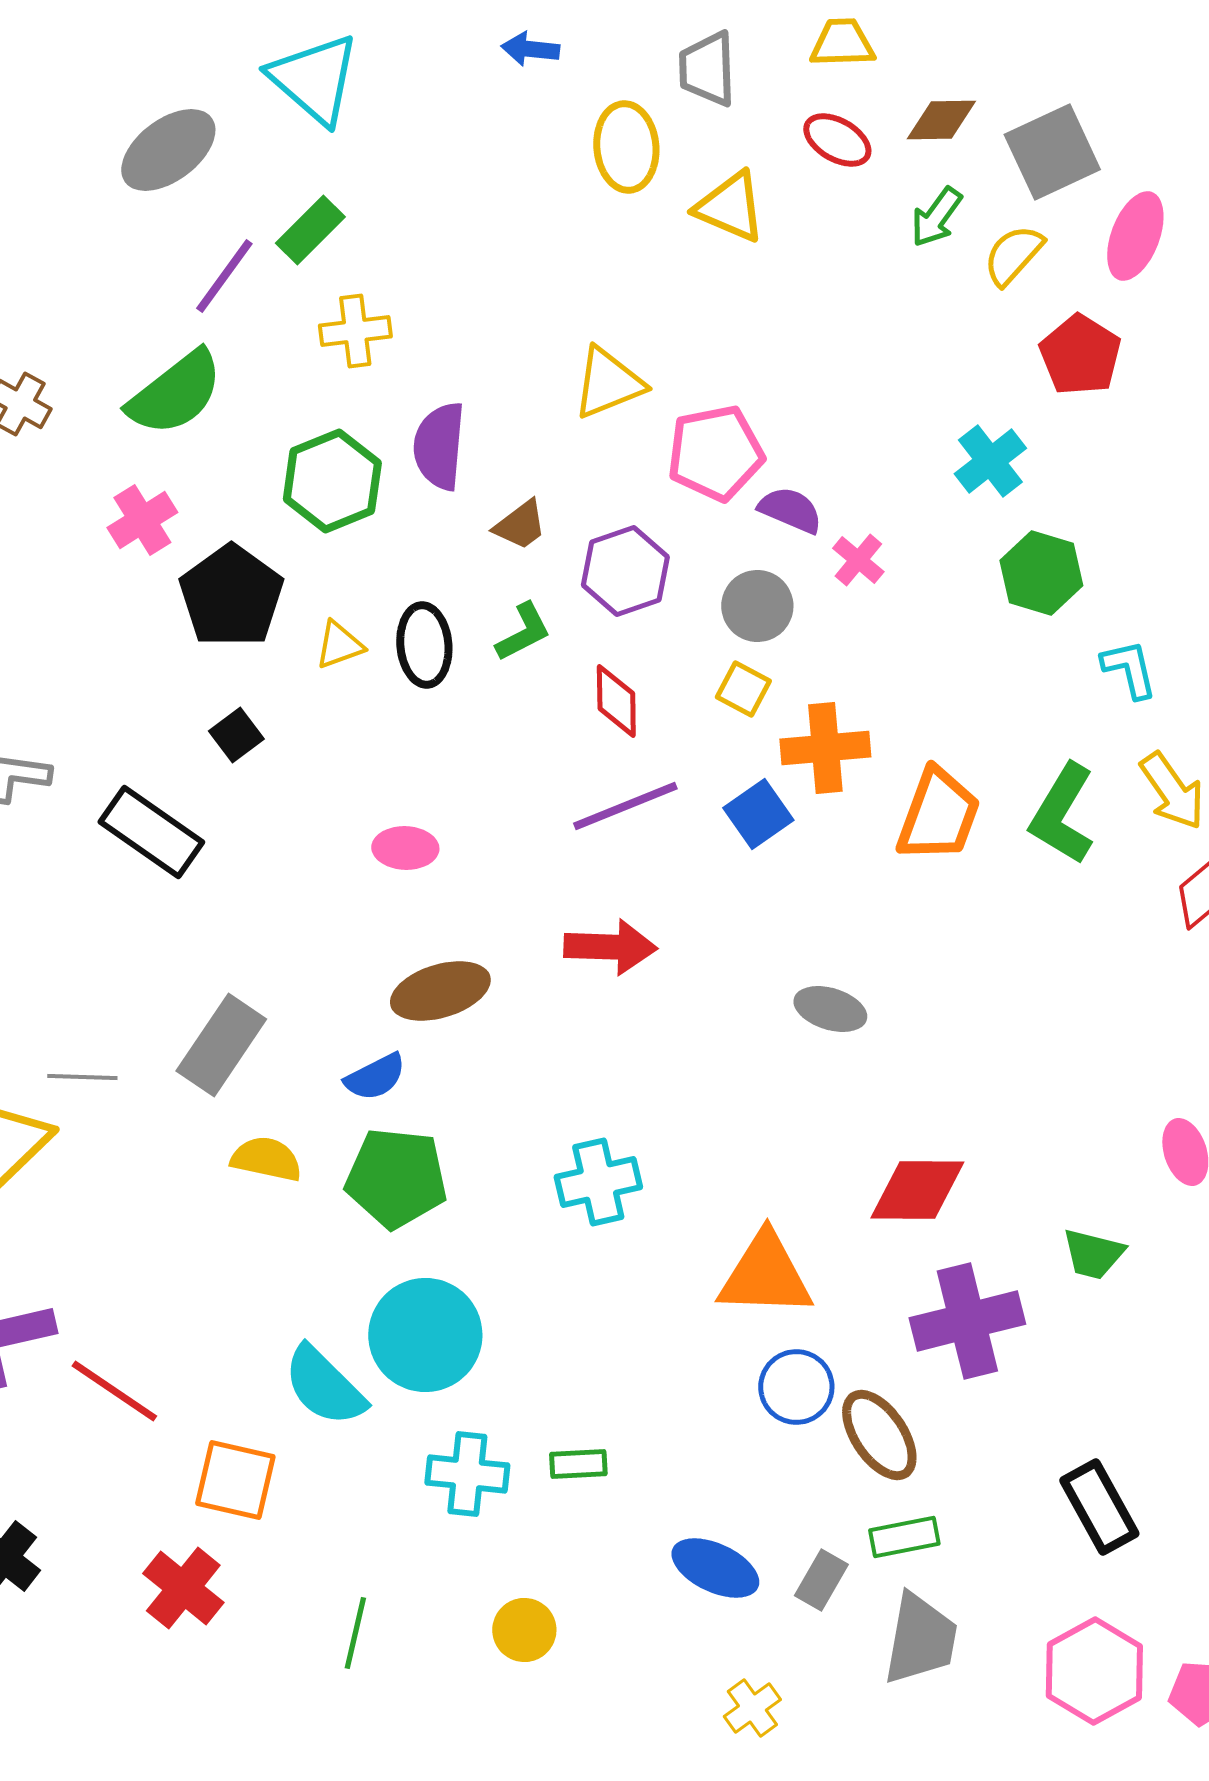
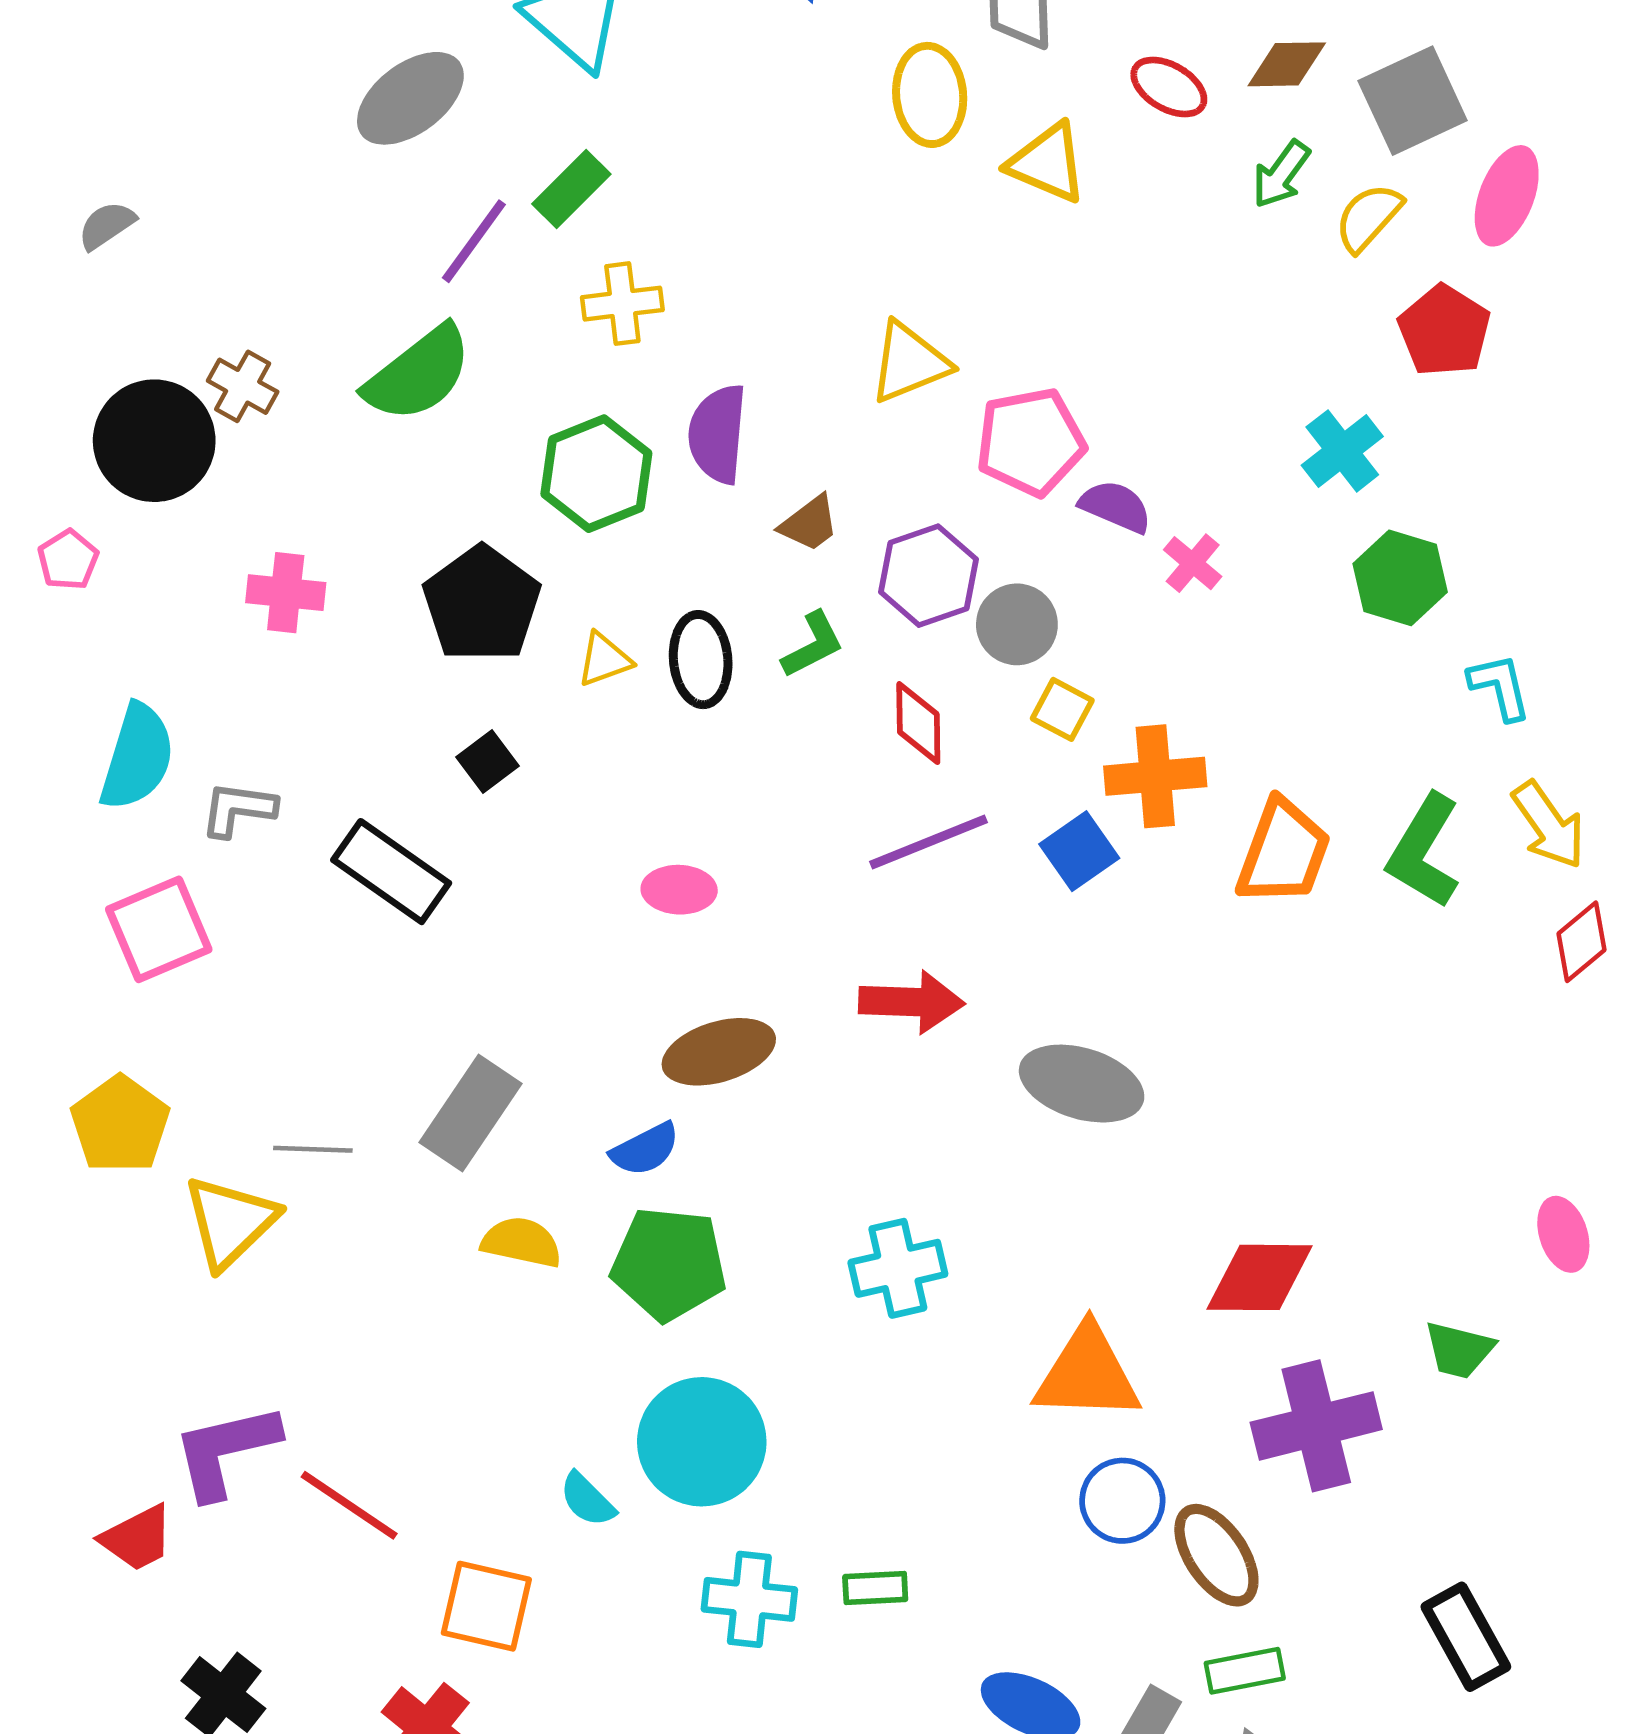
pink cross: (142, 520) -> (286, 593), moved, turned 38
gray circle: (757, 606) -> (1017, 624), moved
gray ellipse: (830, 1009) -> (1082, 1084), moved, size x1.5
cyan semicircle: (324, 1386) -> (587, 1500), size x0.6

